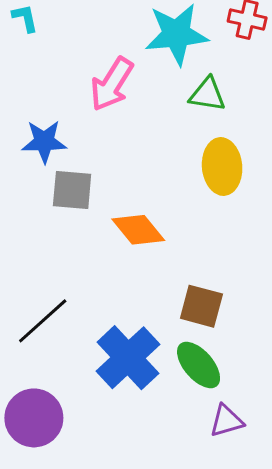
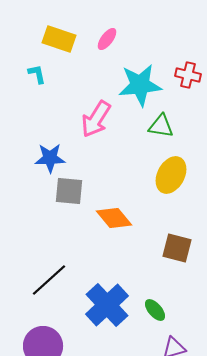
yellow ellipse: (222, 167) -> (171, 175), turned 33
brown square: (201, 306) -> (177, 248), moved
green ellipse: (199, 365) -> (155, 310), size x0.7

